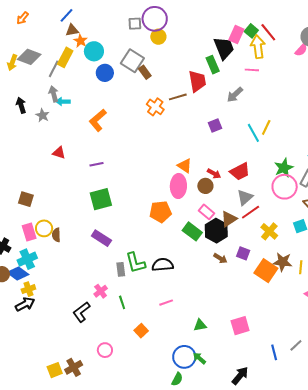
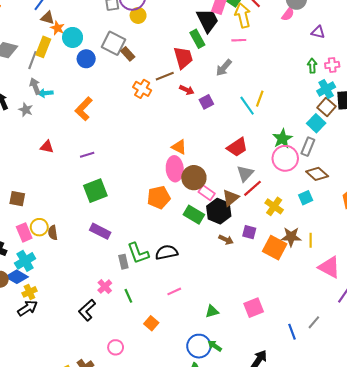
brown triangle: (72, 30) -> (48, 18), turned 32
red arrow: (214, 174) -> (187, 90), moved
brown circle: (205, 186) -> (194, 178), moved, size x1.5

